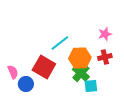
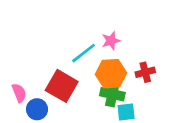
pink star: (105, 34) -> (111, 41), moved
green cross: (81, 73) -> (112, 94), turned -30

